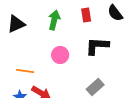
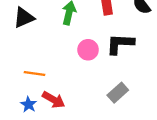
pink circle: (60, 55) -> (88, 50), moved

